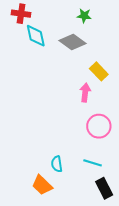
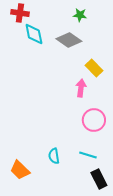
orange trapezoid: (42, 185) -> (20, 170), moved

